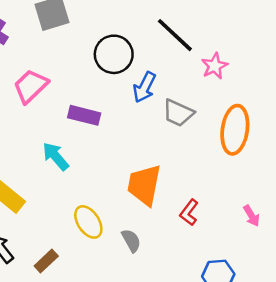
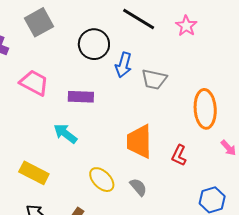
pink star: (215, 66) -> (186, 26), moved
pink trapezoid: (31, 86) -> (34, 83), turned 84
orange ellipse: (235, 130) -> (205, 109), moved

